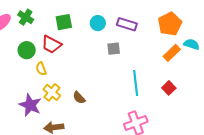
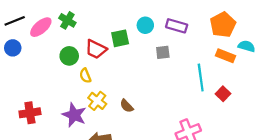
green square: (64, 22) -> (120, 38), moved
orange rectangle: (172, 53) -> (225, 56), turned 66
cyan line: (136, 83) -> (201, 78), moved

